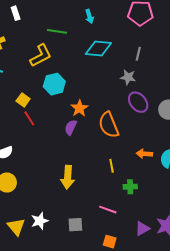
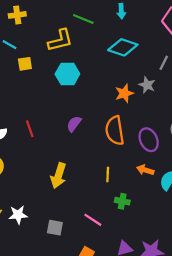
yellow square: (23, 100) -> (25, 64), moved, turned 32
purple ellipse: (138, 102) -> (149, 140), moved
orange star: (79, 108) -> (124, 93), moved
red line: (29, 118) -> (30, 129), moved

